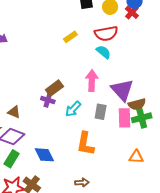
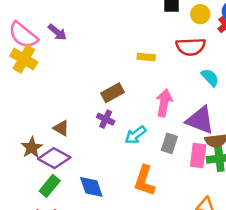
yellow rectangle: (70, 37) -> (146, 57), moved, turned 32
cyan semicircle: (103, 52) -> (210, 77), moved
brown rectangle: (54, 88) -> (113, 93), moved
purple triangle: (122, 90) -> (200, 120), turned -35

